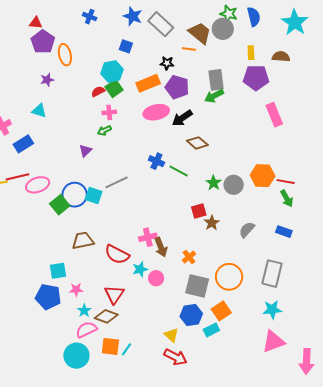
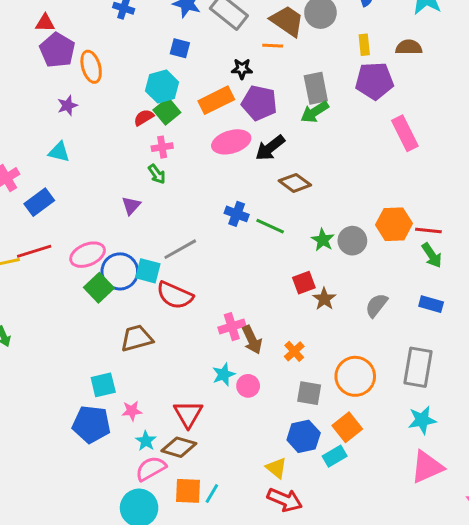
green arrow: (104, 130) -> (157, 174), turned -96
pink ellipse: (38, 185) -> (88, 255), moved
red semicircle: (117, 254) -> (175, 295), moved
gray square: (197, 286) -> (309, 393), size x0.7

